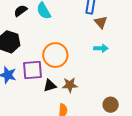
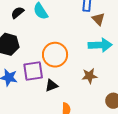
cyan arrow: (101, 48) -> (100, 45), size x1.6
brown star: (70, 85) -> (89, 76), moved

